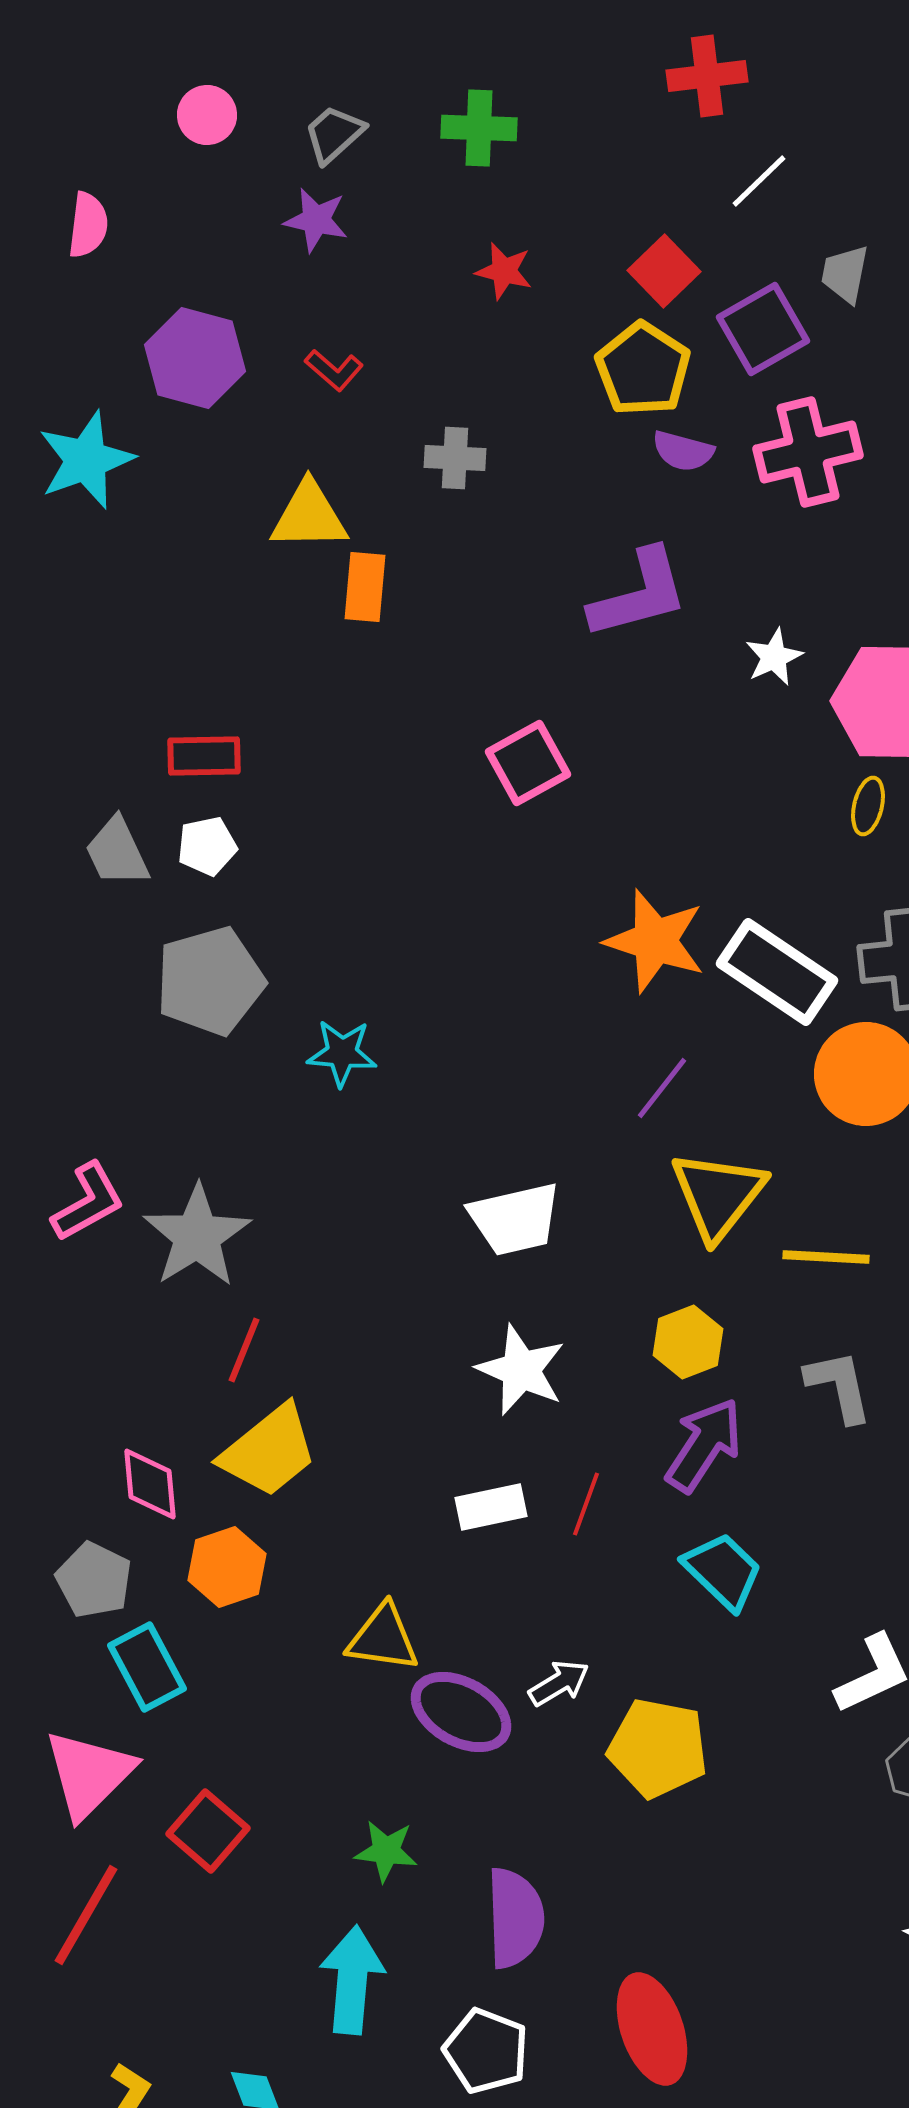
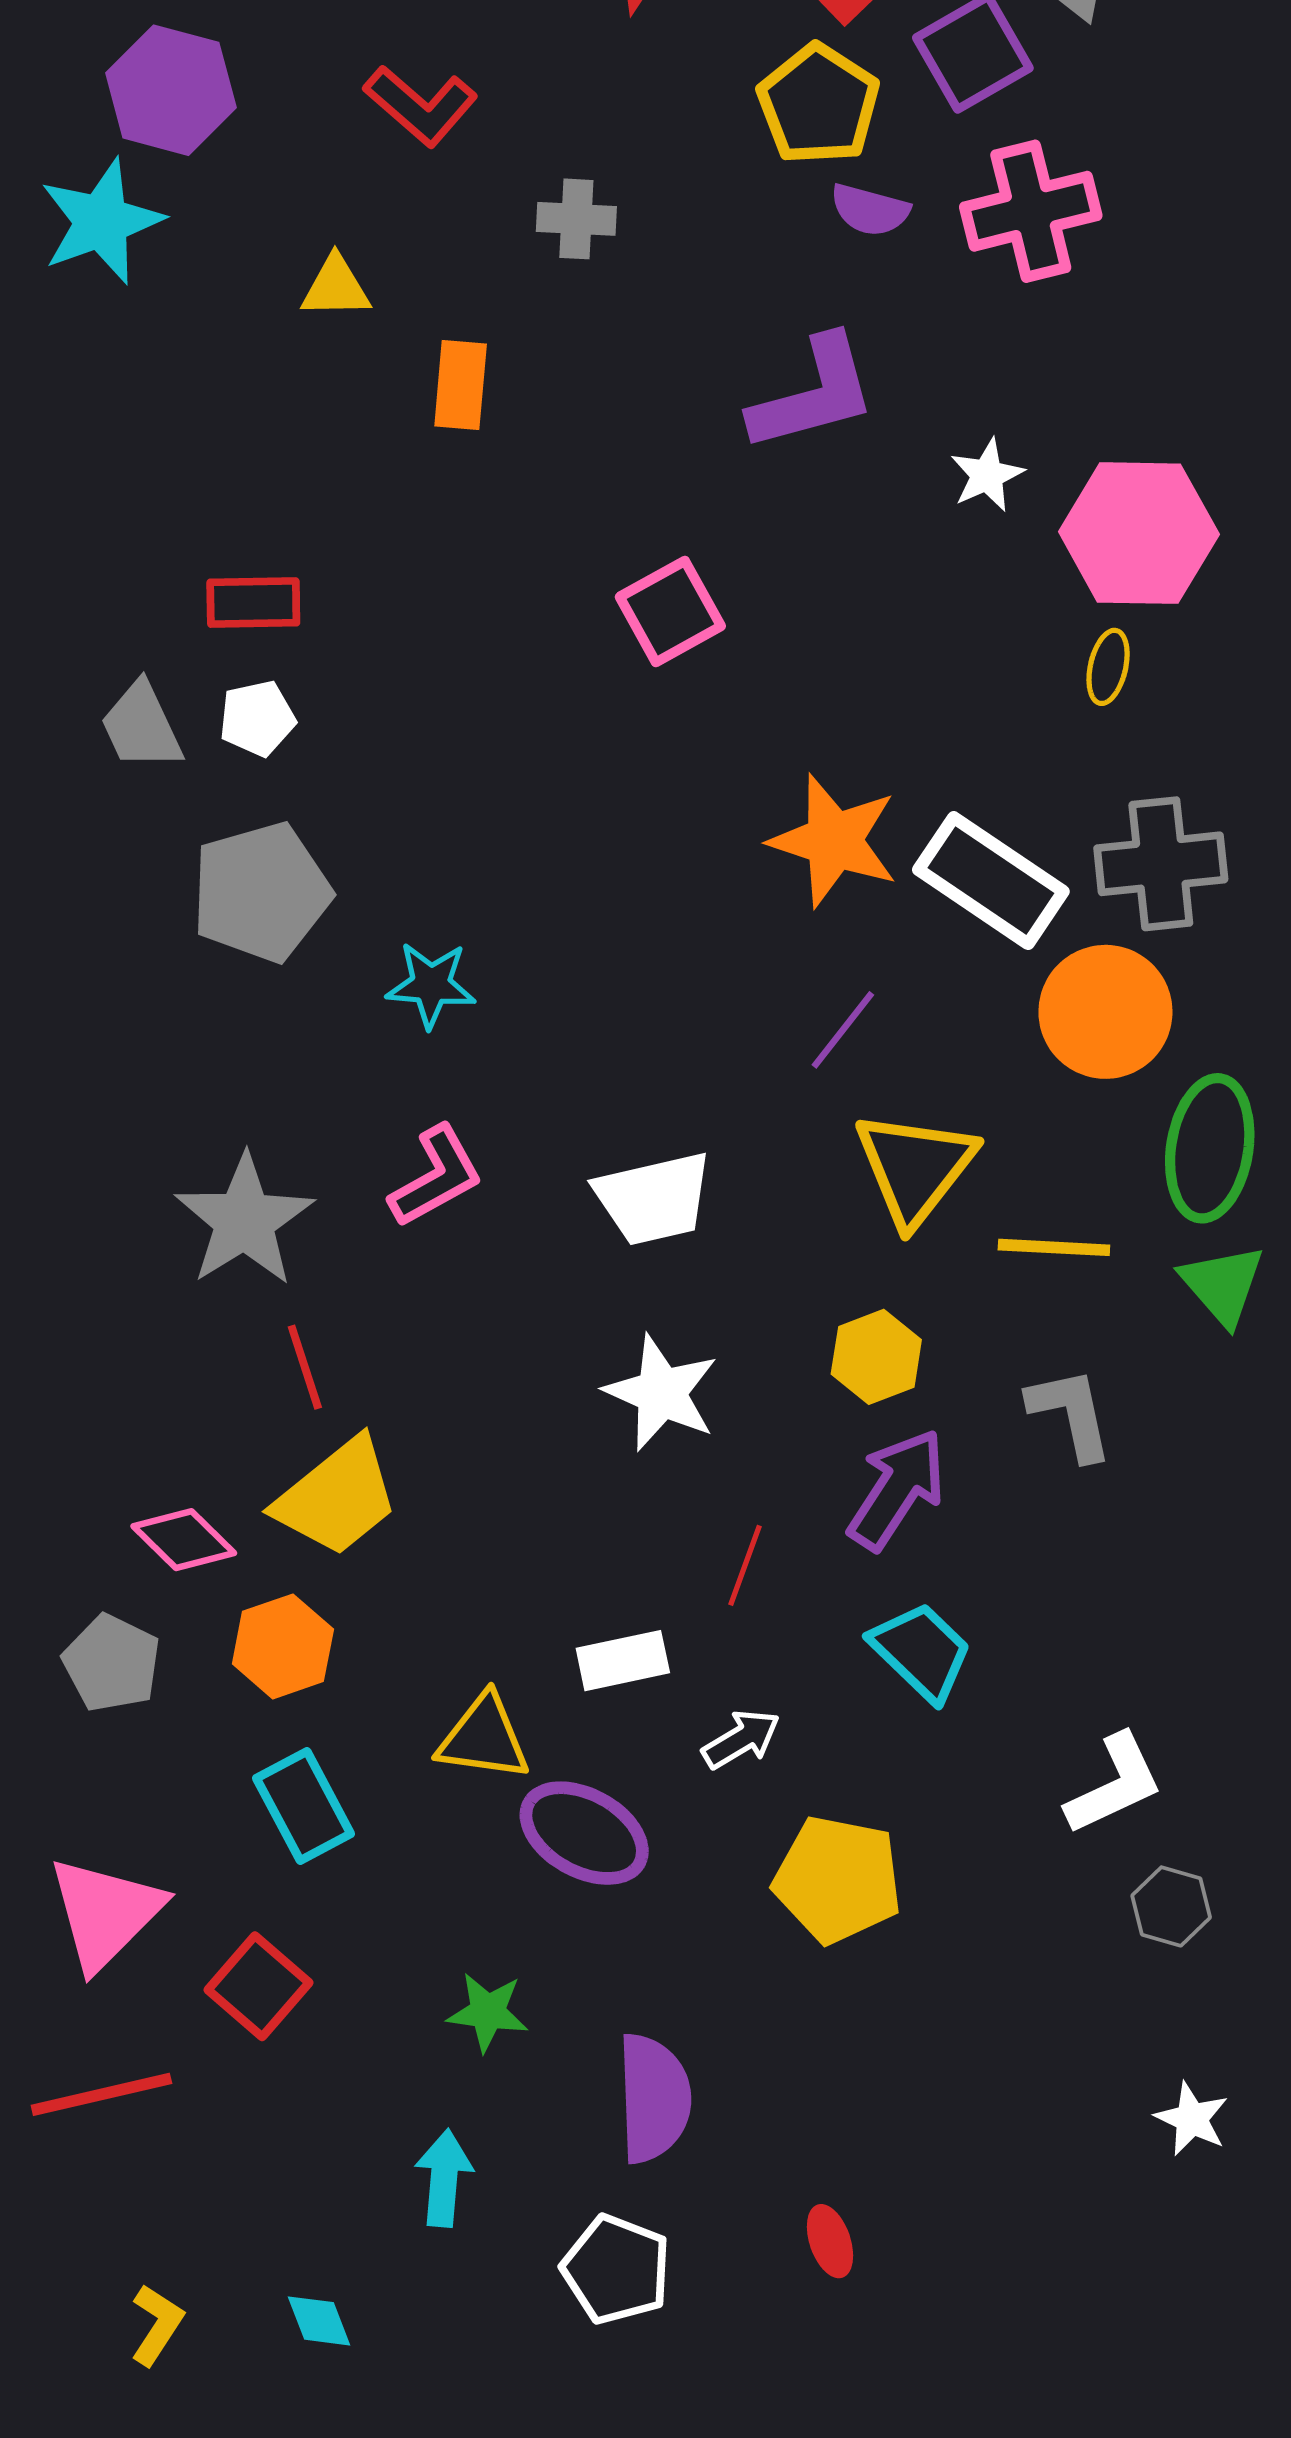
purple hexagon: (195, 358) -> (171, 90), moved
red L-shape: (334, 370) -> (421, 106), size x1.5
yellow triangle: (309, 516) -> (336, 287), moved, size x0.7
pink L-shape: (88, 1202) -> (436, 1177), moved
red line: (244, 1350) -> (305, 1367), turned -40
pink diamond: (150, 1484) -> (184, 1540), turned -40
white rectangle: (491, 1507) -> (623, 1661), moved
cyan rectangle: (147, 1667) -> (304, 1806), moved
white arrow: (559, 1683) -> (741, 1739), moved
red line: (86, 1915) -> (101, 2094), turned 47
cyan arrow: (352, 1980) -> (444, 2178), size x0.7
red ellipse: (652, 2029) -> (830, 2241), size x0.5

